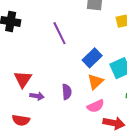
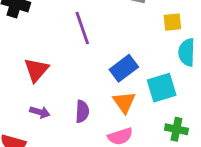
red triangle: (23, 79) -> (36, 70), moved
orange triangle: (95, 82) -> (124, 102), turned -30

